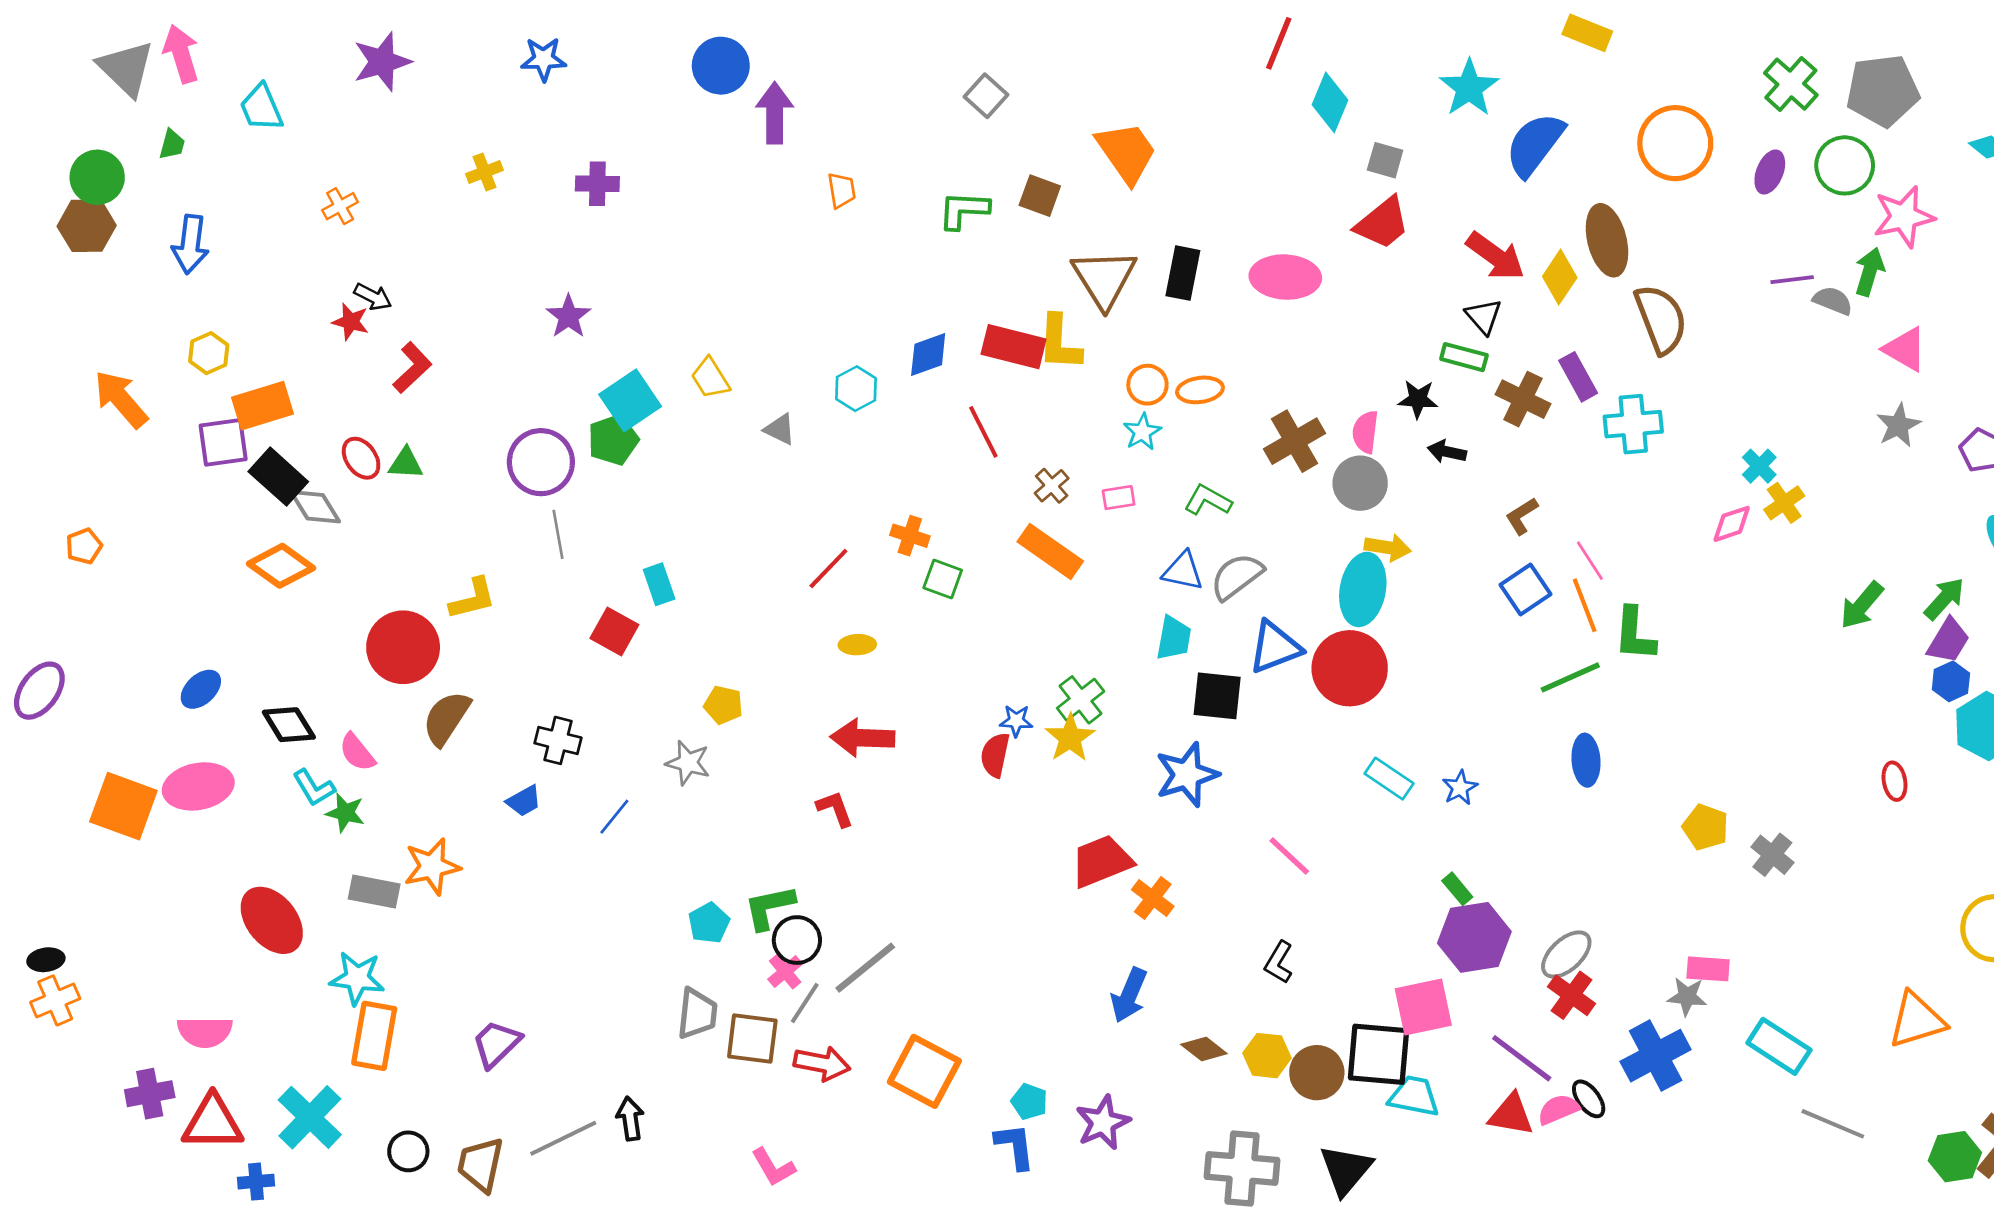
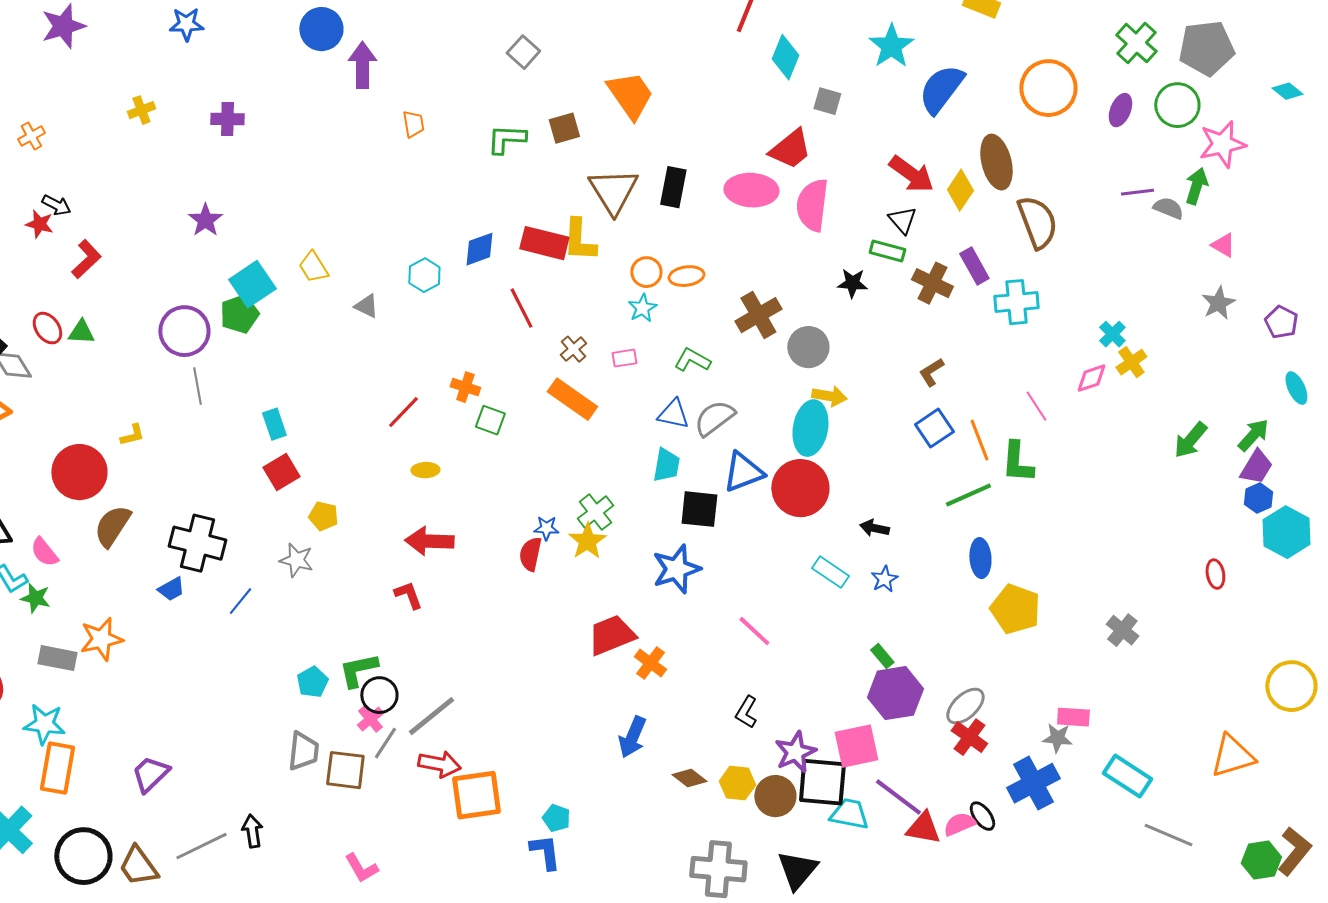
brown square: (1040, 196) -> (564, 128), turned -36
red trapezoid: (1382, 223) -> (790, 149), moved
pink triangle: (1905, 349) -> (1223, 245), size x0.7
pink semicircle: (1365, 432) -> (812, 205), moved, size x1.6
black arrow: (1447, 452) -> (874, 528), moved
pink line: (1590, 561) -> (1036, 406), moved
yellow L-shape: (473, 599) -> (132, 435), size x0.7
red square: (614, 632) -> (281, 472), moved, turned 30
black cross: (558, 740) -> (197, 543), size x1.6
yellow pentagon: (1705, 827) -> (1015, 609), moved, size x1.4
purple line: (1522, 1058) -> (898, 797), moved
red arrow: (822, 1063) -> (439, 764), moved
orange square: (924, 1071) -> (476, 795), turned -36
purple star: (1103, 1123) -> (795, 752), moved
black circle: (408, 1151) -> (83, 856), size x1.8
brown trapezoid: (481, 1165) -> (138, 866), turned -48

